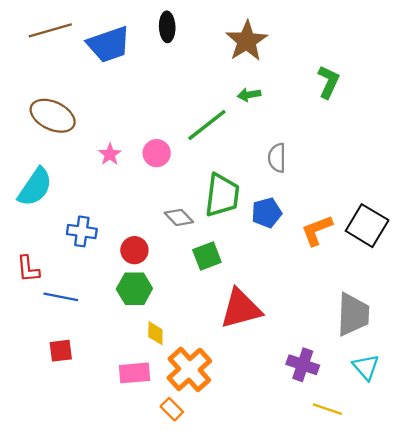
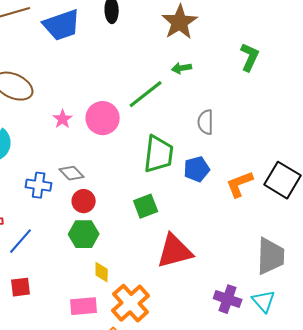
pink circle: (157, 153) -> (103, 118), size x1.4
gray diamond: (179, 217) -> (72, 173), moved
blue line: (61, 297) -> (21, 241), turned -60
cyan triangle: (366, 367) -> (264, 301), moved

